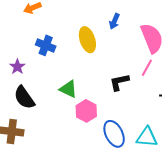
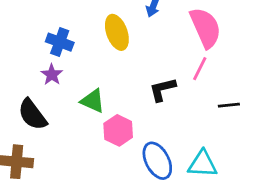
purple star: (17, 67) -> (52, 75), moved

